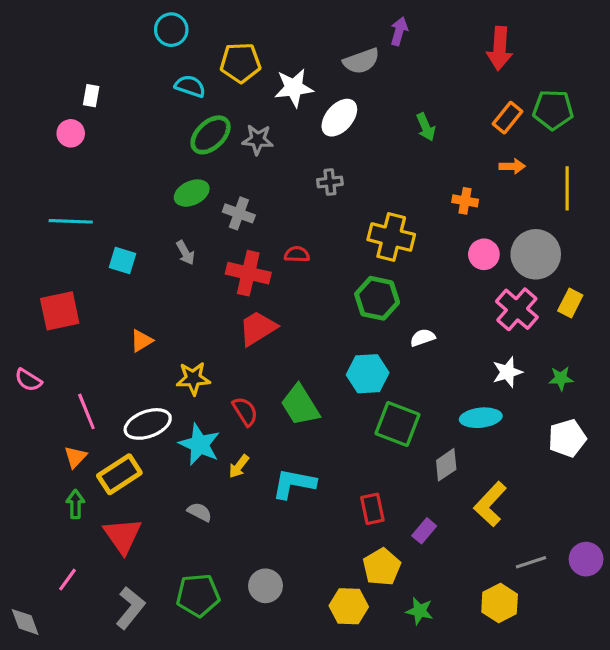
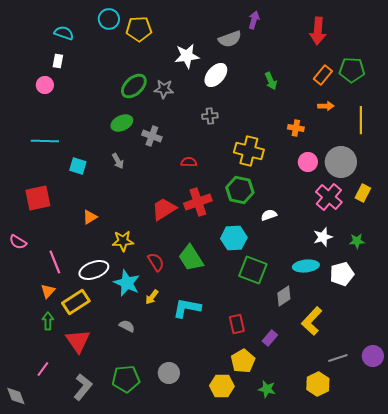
yellow pentagon: (240, 63) -> (139, 29), moved
cyan semicircle: (190, 86) -> (64, 33), moved
red cross: (248, 273) -> (198, 202), moved, turned -32
white pentagon: (567, 438) -> (342, 274), moved

